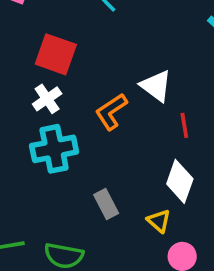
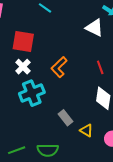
white triangle: (156, 86) -> (94, 28), moved
yellow triangle: (159, 221) -> (86, 130), moved

